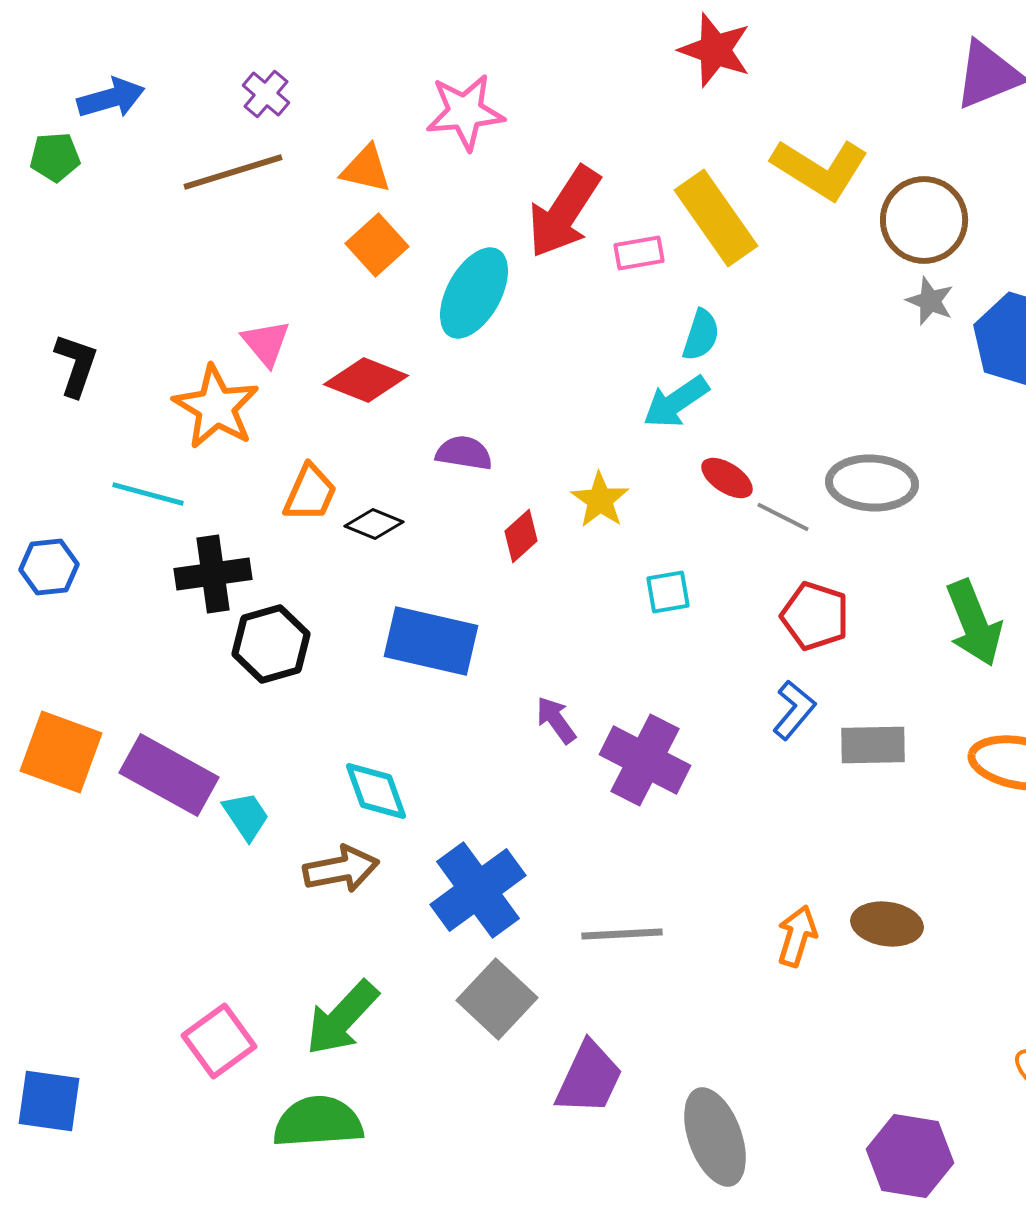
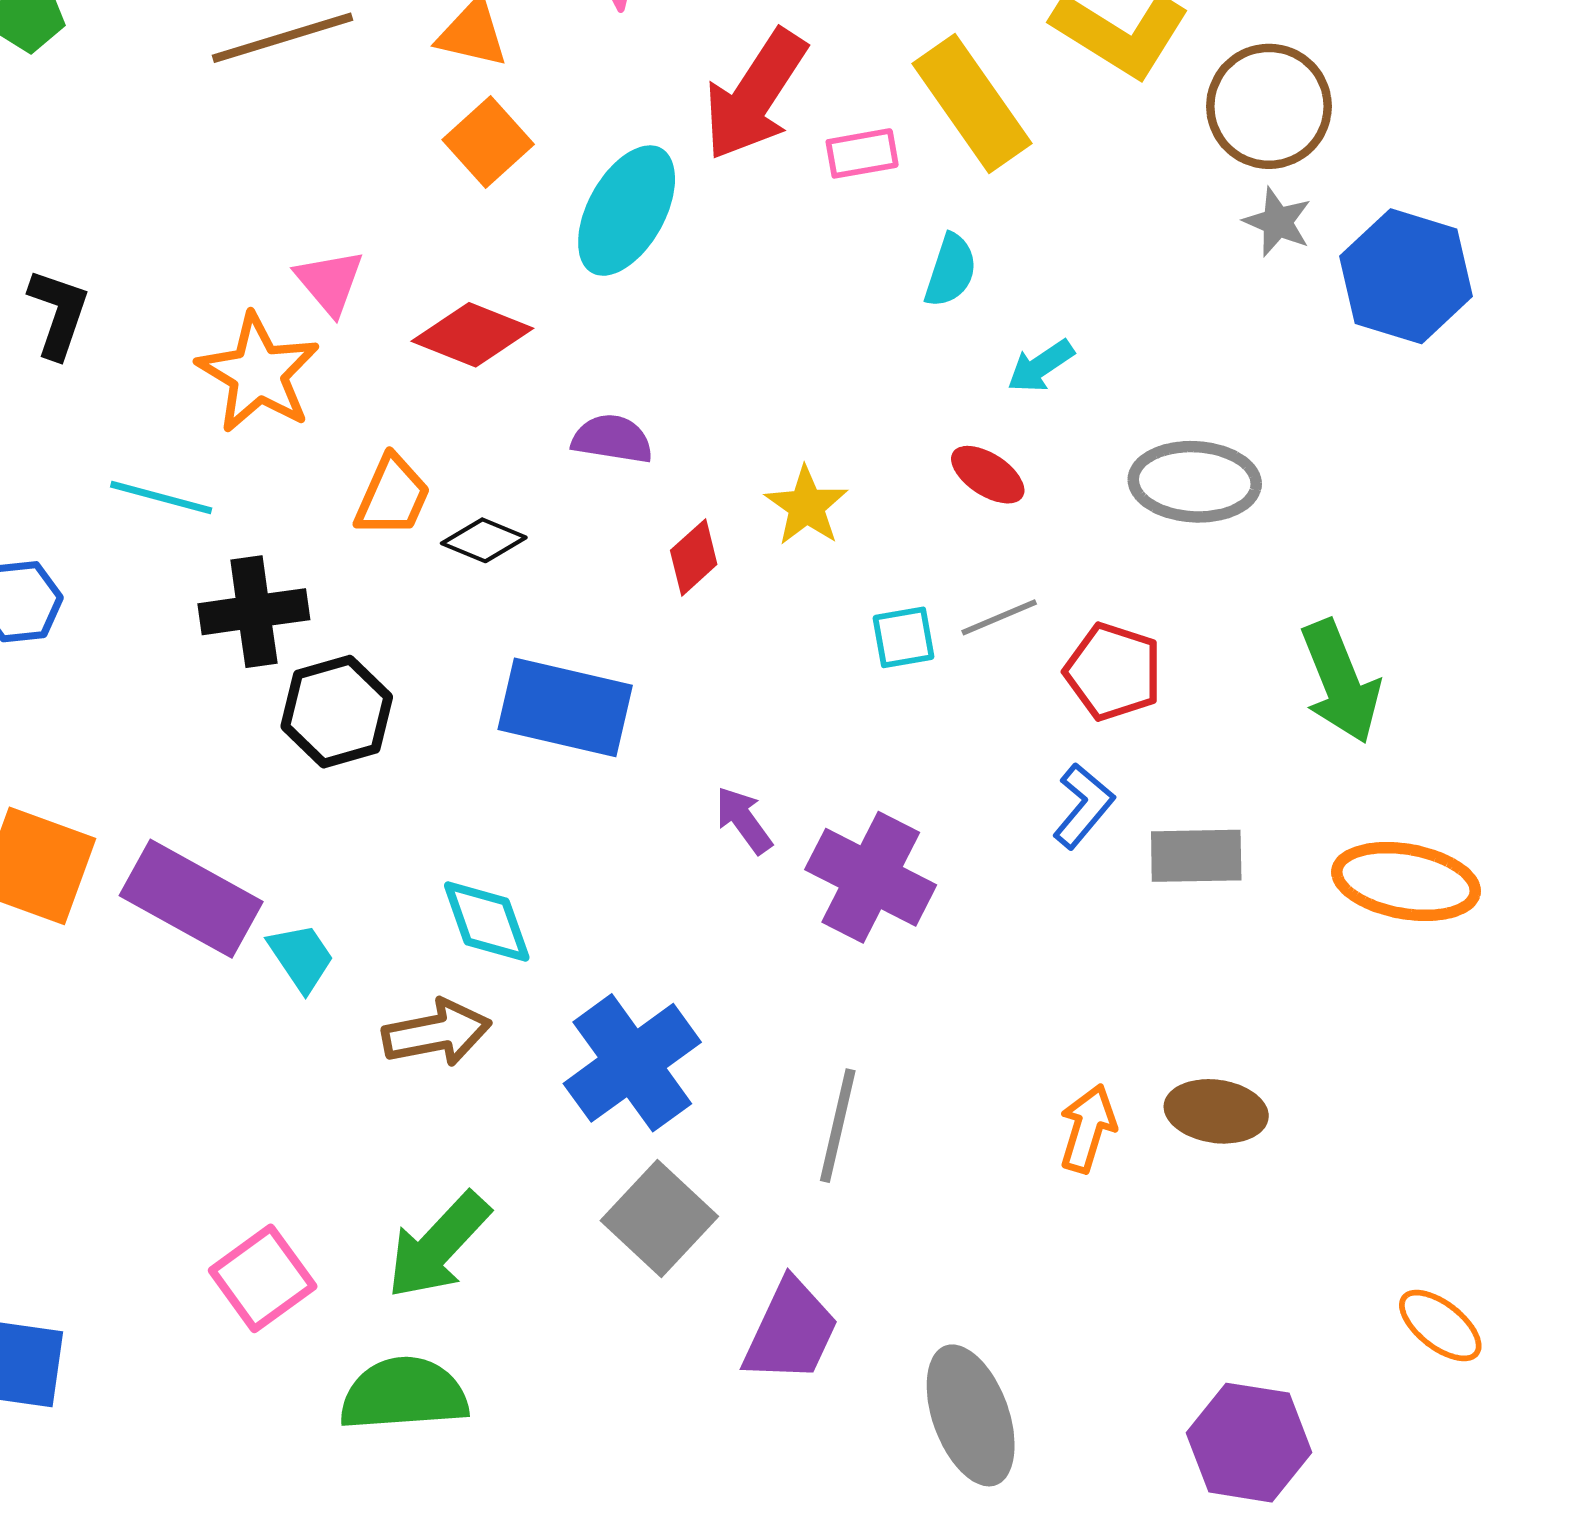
cyan arrow: (676, 402) -> (1041, 366), moved, size x0.7
gray line: (783, 517) -> (999, 617), moved, turned -50
gray line: (622, 934) -> (838, 1126), turned -74

